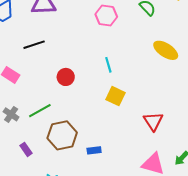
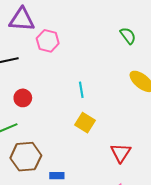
pink hexagon: (106, 16) -> (48, 41), moved
red circle: (66, 77) -> (23, 98), moved

